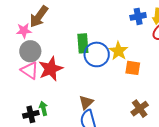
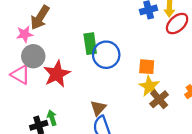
yellow star: (118, 51) -> (149, 86), moved
pink triangle: (30, 70) -> (20, 75), moved
brown cross: (140, 109) -> (159, 99), moved

